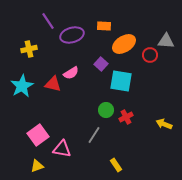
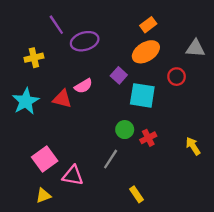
orange rectangle: (104, 26) -> (148, 25), moved, turned -40
red circle: (150, 55) -> (177, 77), moved
yellow arrow: (164, 124) -> (193, 146), turned 35

